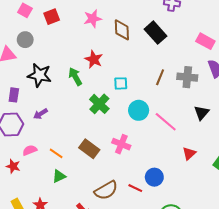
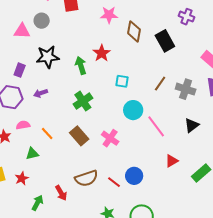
black star: (39, 75) -> (48, 57), turned -30
green cross: (99, 104) -> (83, 101), moved
green triangle: (59, 176) -> (32, 154), moved

